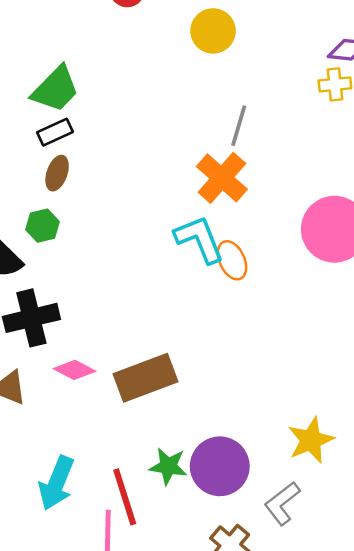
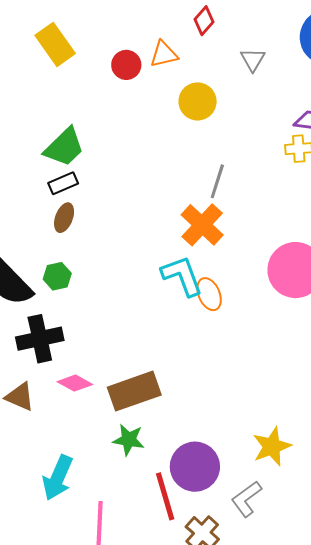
green hexagon: (43, 226) -> (57, 276), moved
green star: (168, 466) -> (129, 440), moved
red line: (125, 497) -> (165, 496), moved

